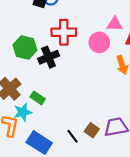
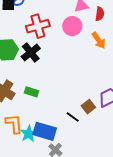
cyan star: (23, 112) -> (29, 134), moved
brown square: (92, 130) -> (88, 107), turned 32

